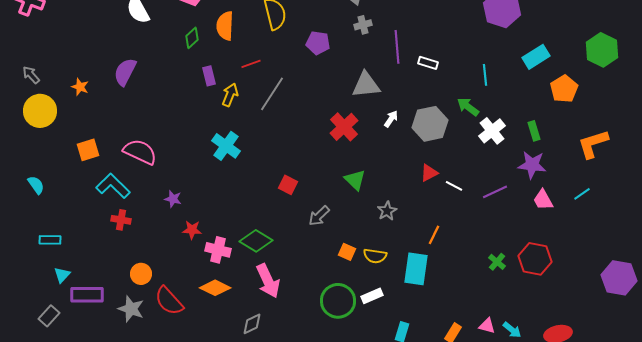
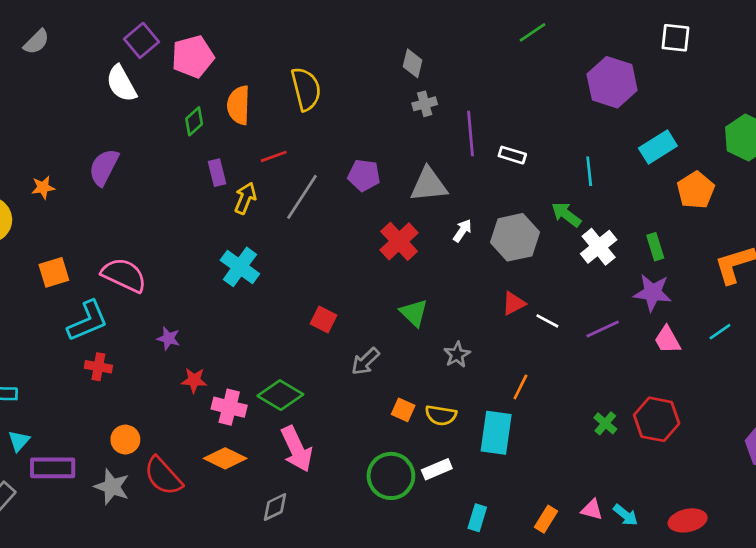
purple pentagon: (318, 43) -> (364, 175), moved
orange star: (80, 87) -> (43, 187), turned -30
cyan L-shape: (113, 186) -> (88, 321), turned 112

